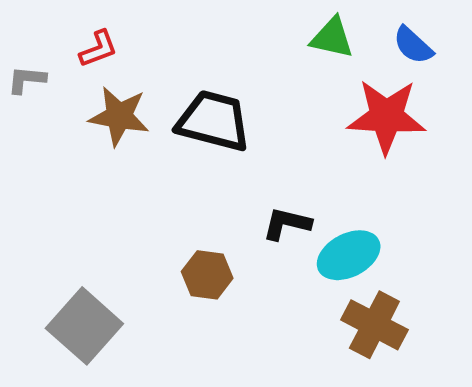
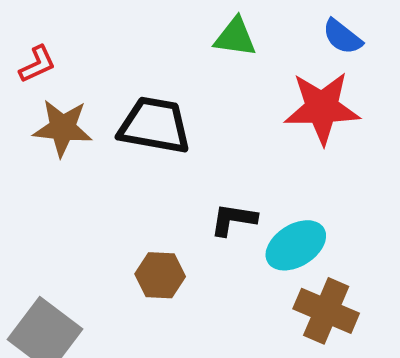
green triangle: (332, 38) -> (235, 37), moved

